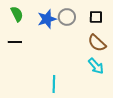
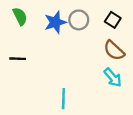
black square: (96, 17) -> (113, 20), turned 32
black line: (15, 42) -> (18, 59), moved

